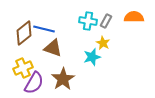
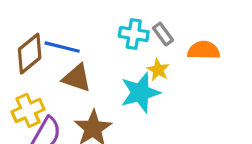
orange semicircle: (134, 17) -> (204, 50), moved
gray rectangle: (106, 21) -> (163, 34), turned -64
cyan star: (92, 57) -> (140, 93), size x1.4

